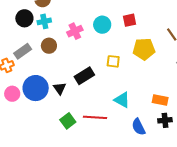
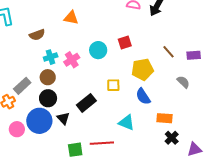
black circle: (24, 18) -> (48, 98), moved
cyan cross: (44, 21) -> (51, 57), moved
black cross: (165, 120) -> (172, 138), turned -32
green square: (68, 121) -> (75, 150), turned 35
blue semicircle: (139, 127) -> (143, 96), moved

